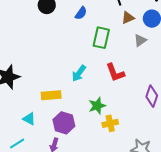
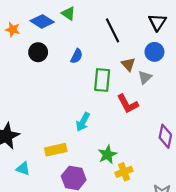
brown triangle: (128, 18) -> (128, 64), moved, turned -40
red L-shape: (115, 73) -> (128, 104), moved
cyan triangle: (29, 119) -> (23, 169), moved

